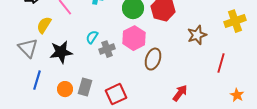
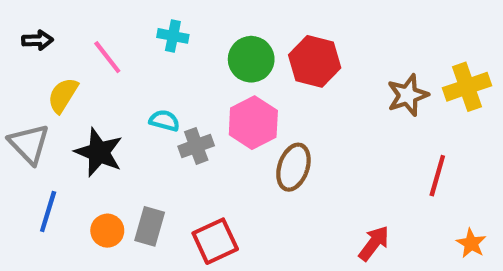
brown star: (197, 35) -> (408, 95), moved
cyan semicircle: (92, 37) -> (164, 121), turned 72
black star: (61, 52) -> (99, 152), turned 30
red arrow: (180, 93) -> (374, 243), moved

